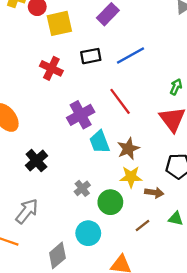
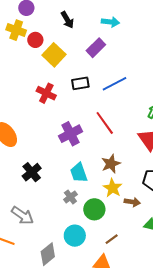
yellow square: (59, 23) -> (54, 55), turned -35
cyan trapezoid: (100, 142) -> (79, 173), moved
yellow star: (131, 177) -> (113, 188), turned 30
gray arrow: (27, 211) -> (22, 215), turned 85
brown line: (142, 226) -> (112, 239), moved

